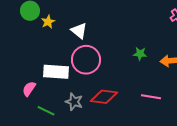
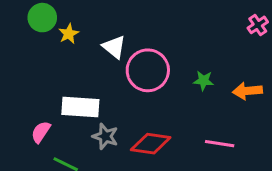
pink circle: (86, 60) -> (148, 70), moved
gray star: (74, 102) -> (105, 136), moved

